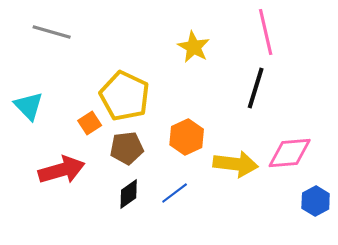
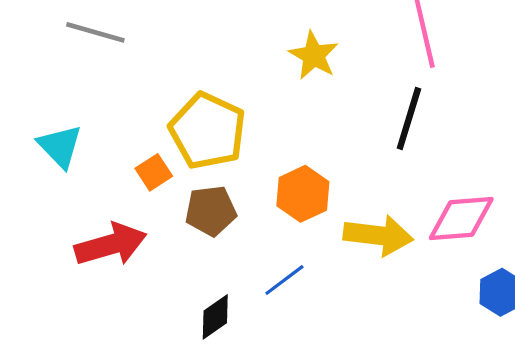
black diamond: (129, 194) -> (215, 317), moved

